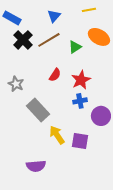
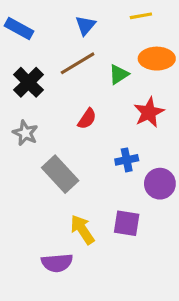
orange ellipse: (99, 37) -> (157, 59), turned -30
black cross: (23, 40) -> (28, 82), moved
red star: (81, 80) -> (149, 112), moved
yellow arrow: (57, 135) -> (82, 230), moved

